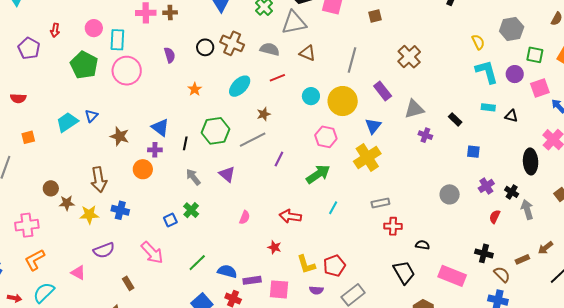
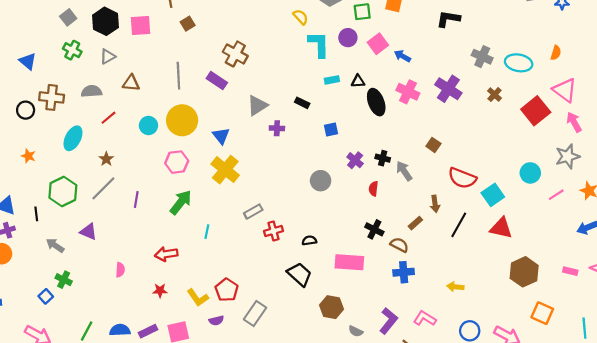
gray triangle: (294, 23) -> (108, 57), size x0.6
cyan L-shape: (487, 72) -> (319, 44), turned 32
purple rectangle: (383, 91) -> (217, 80), moved
black ellipse: (531, 161) -> (376, 102), moved
brown arrow: (546, 248) -> (435, 204), turned -42
black cross: (484, 253) -> (374, 229), turned 30

